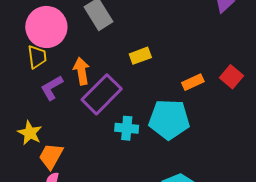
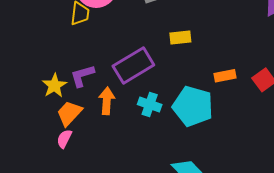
orange arrow: (81, 71) -> (107, 101), moved
purple L-shape: (52, 88) -> (82, 76), moved

